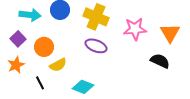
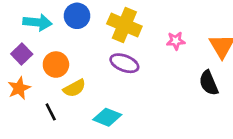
pink star: (135, 29) -> (176, 41), size x0.6
black semicircle: (160, 61) -> (209, 83), turned -138

